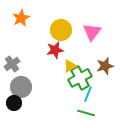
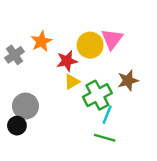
orange star: (21, 18) -> (41, 41), moved
yellow circle: (61, 30) -> (90, 45), moved
gray cross: (12, 64) -> (14, 55), moved
yellow triangle: (70, 66) -> (72, 82), moved

